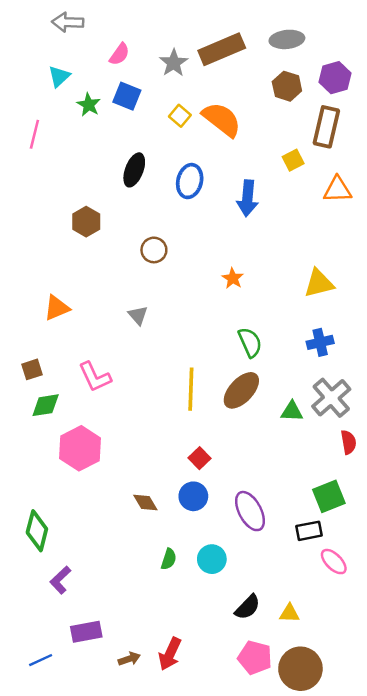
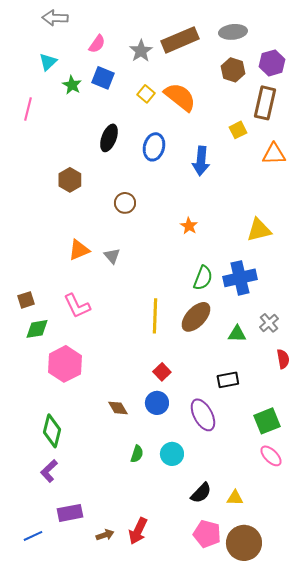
orange triangle: (57, 308) -> (79, 250), moved
green semicircle: (250, 342) -> (203, 278), turned 45
blue cross: (320, 342) -> (240, 278), moved, size x1.5
gray cross: (331, 398) -> (269, 323), size x0.6
green square: (329, 496) -> (267, 421), moved
green diamond: (37, 531) -> (52, 431), moved
black rectangle: (309, 531) -> (228, 380), moved

